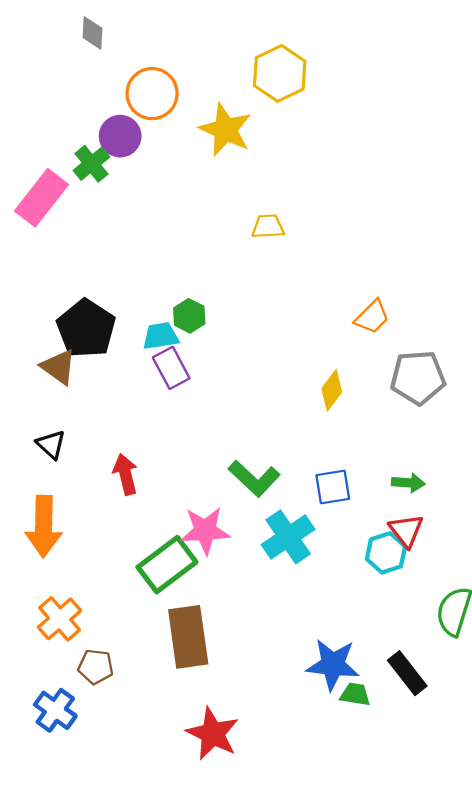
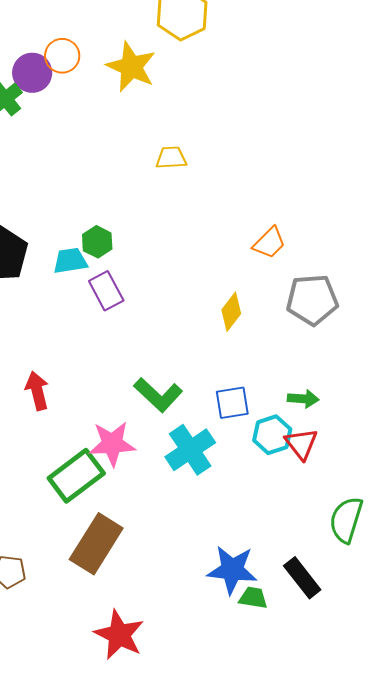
orange circle: (152, 94) -> (62, 56), moved, size x0.7
purple rectangle: (171, 368) -> (106, 291), moved
cyan hexagon: (386, 553) -> (272, 435), moved
brown rectangle: (188, 637) -> (96, 544), turned 40

